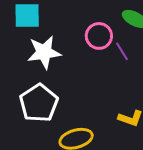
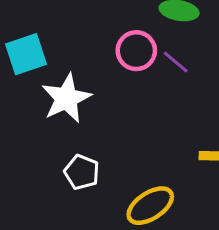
white pentagon: (39, 103) -> (82, 172), size x0.6

